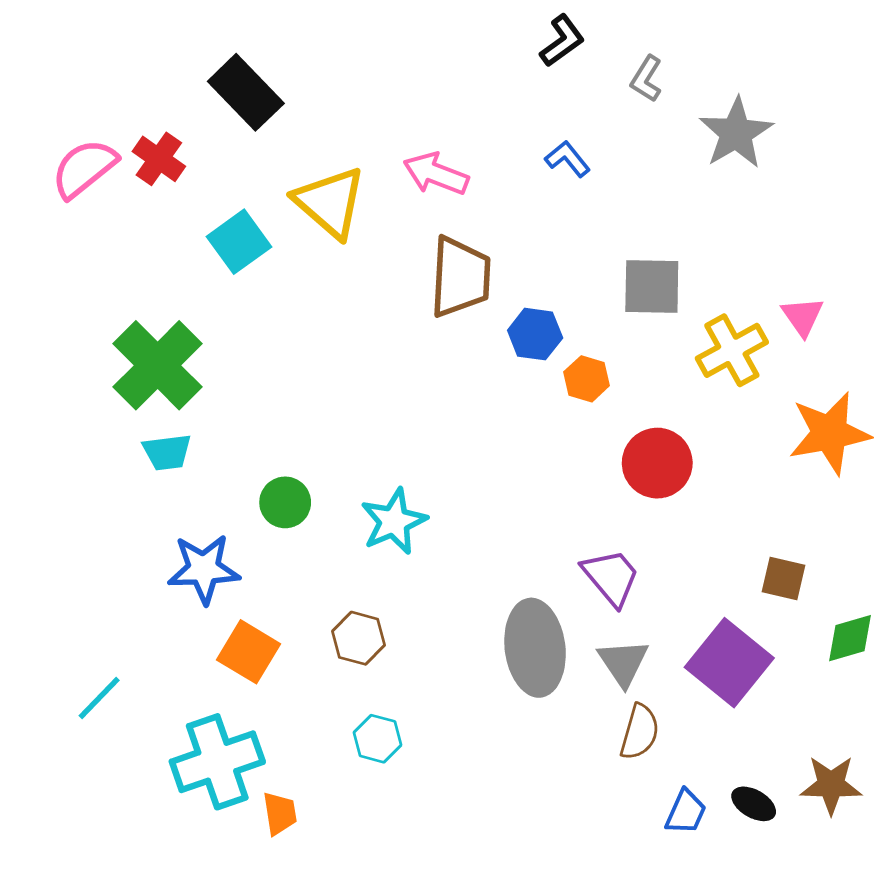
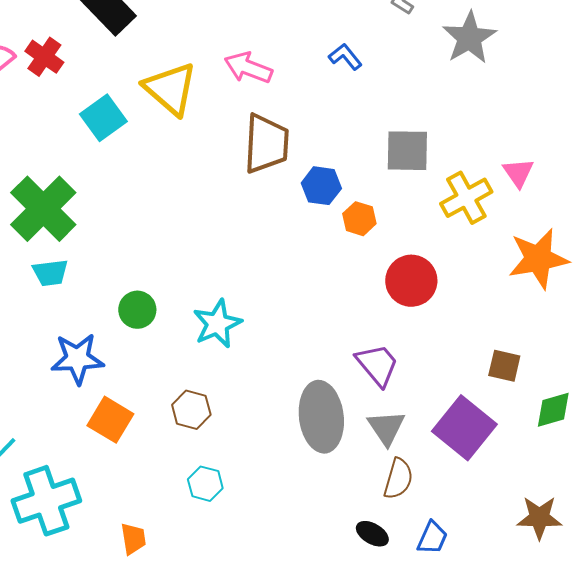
cyan cross: (217, 762) -> (46, 501), moved
black ellipse: (754, 804) -> (372, 534), moved

